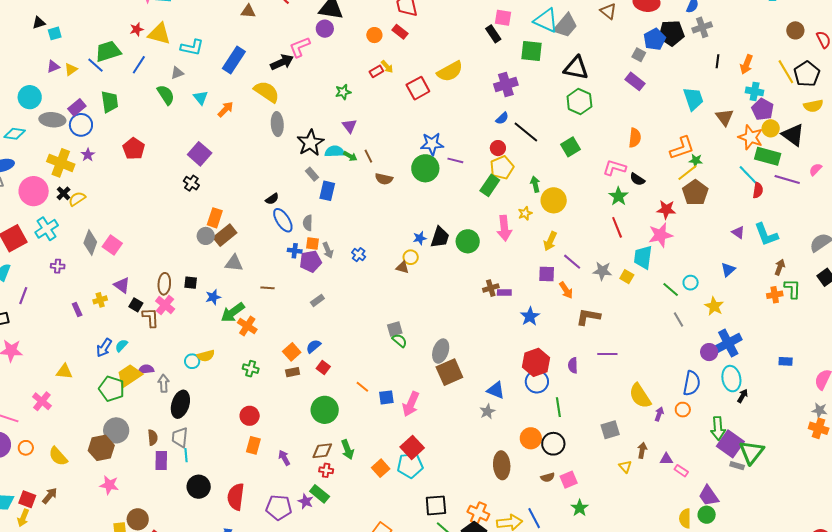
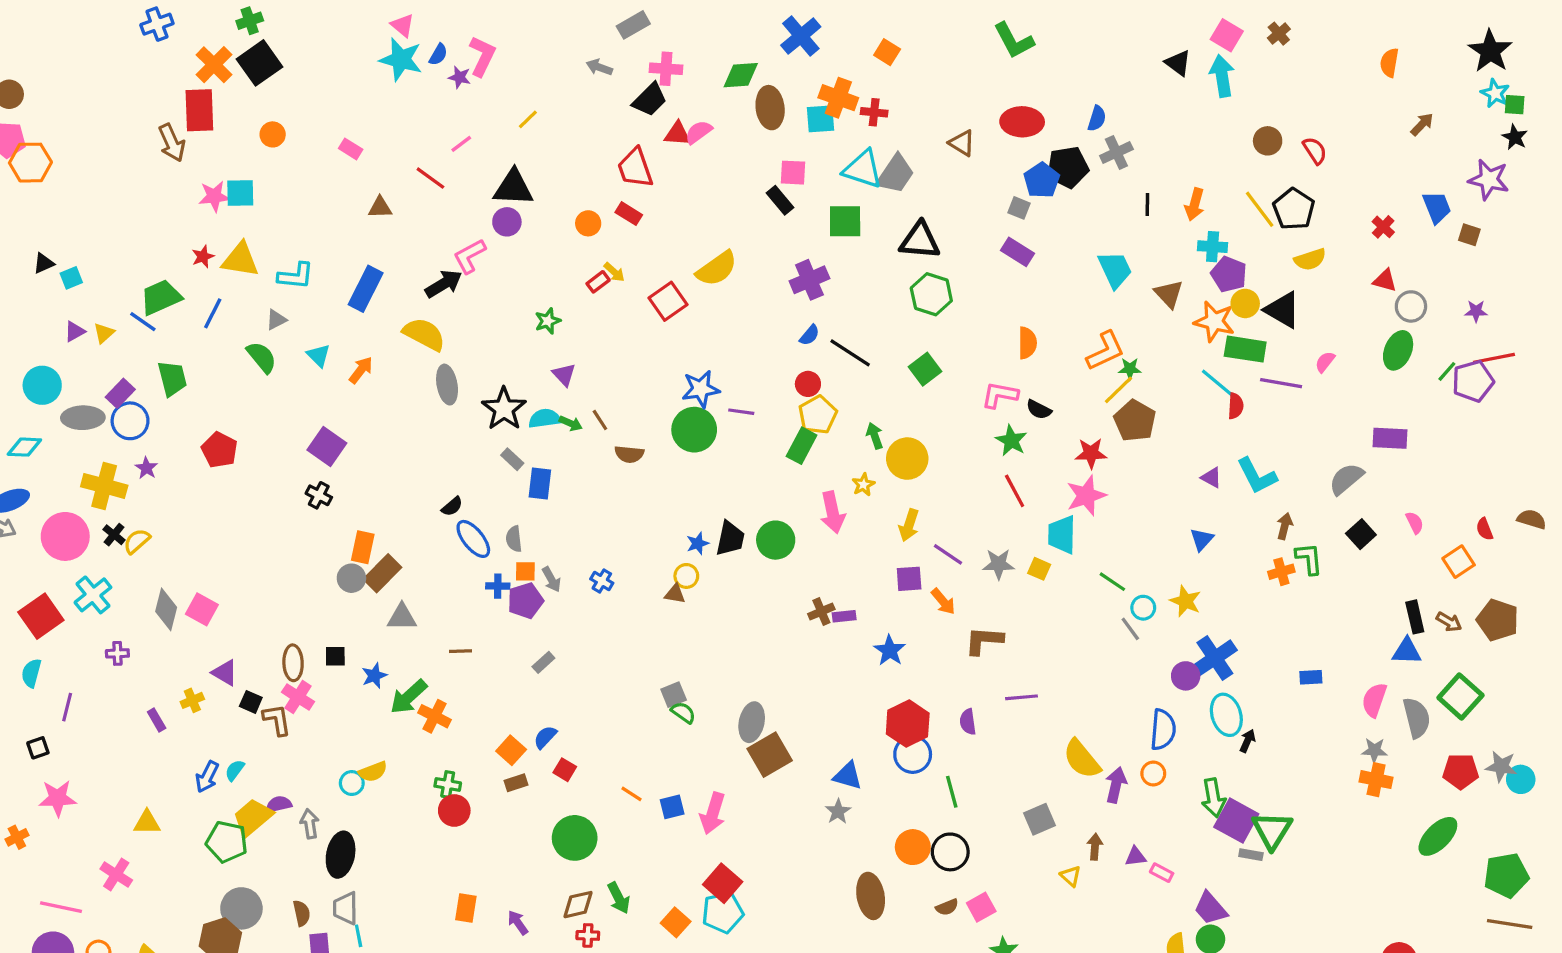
cyan circle: (691, 283) -> (1143, 608), moved
purple arrow: (659, 414) -> (1116, 785), size x1.5
red circle: (250, 416) -> (454, 810), moved

